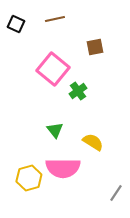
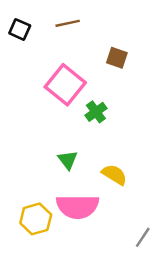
brown square: (95, 47) -> (117, 58), turned 30

